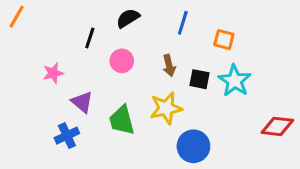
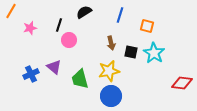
pink circle: (122, 61) -> (69, 40), moved
pink star: (53, 73) -> (30, 28), moved
blue cross: (67, 136) -> (31, 74), moved
blue circle: (193, 146) -> (111, 96), moved

